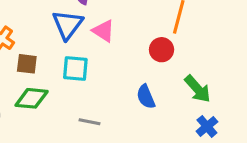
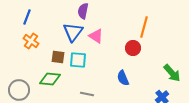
brown square: (27, 64) -> (58, 57), moved
green arrow: (198, 89) -> (172, 73), moved

